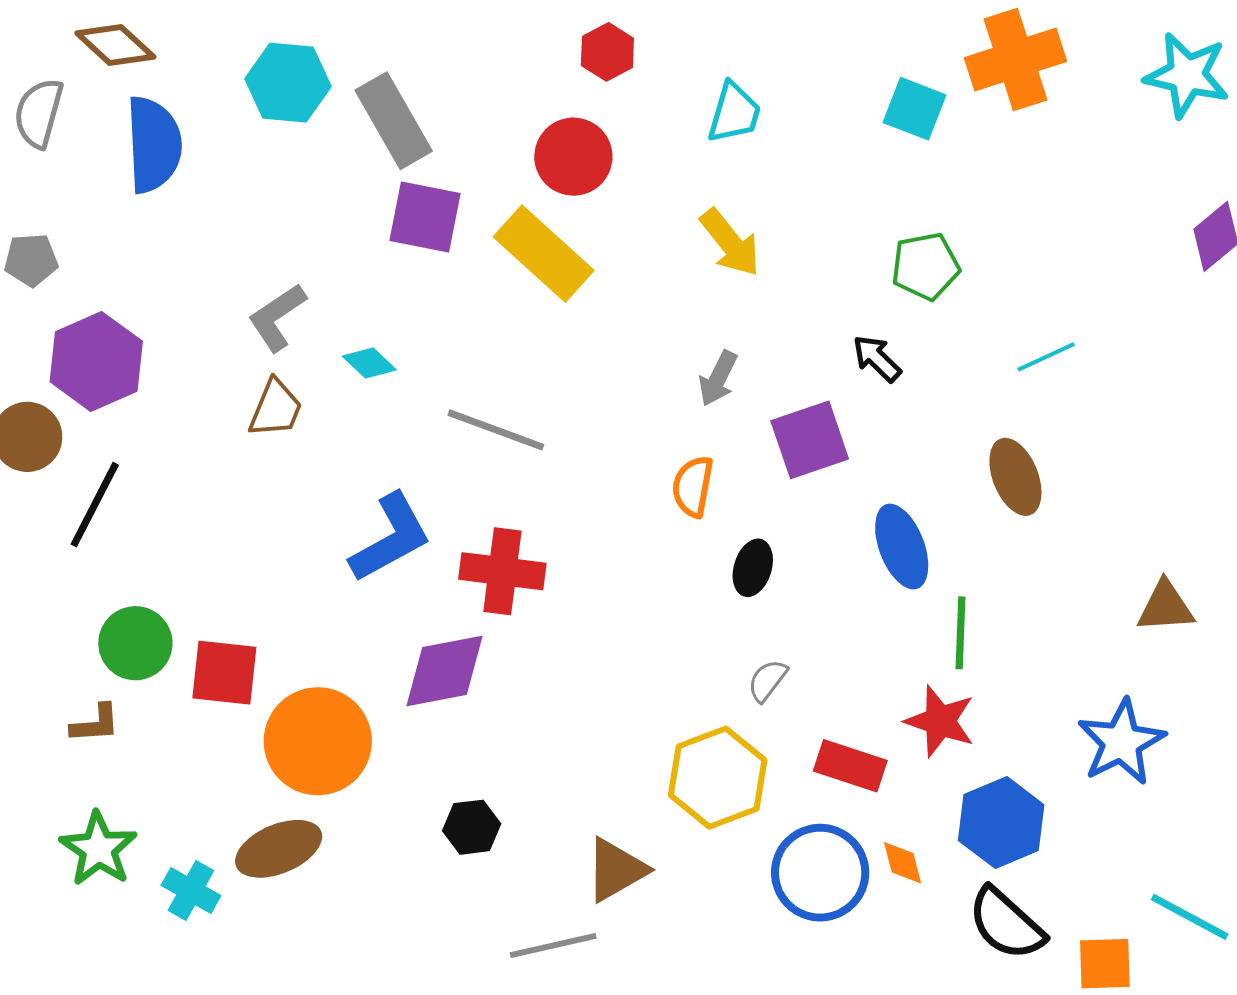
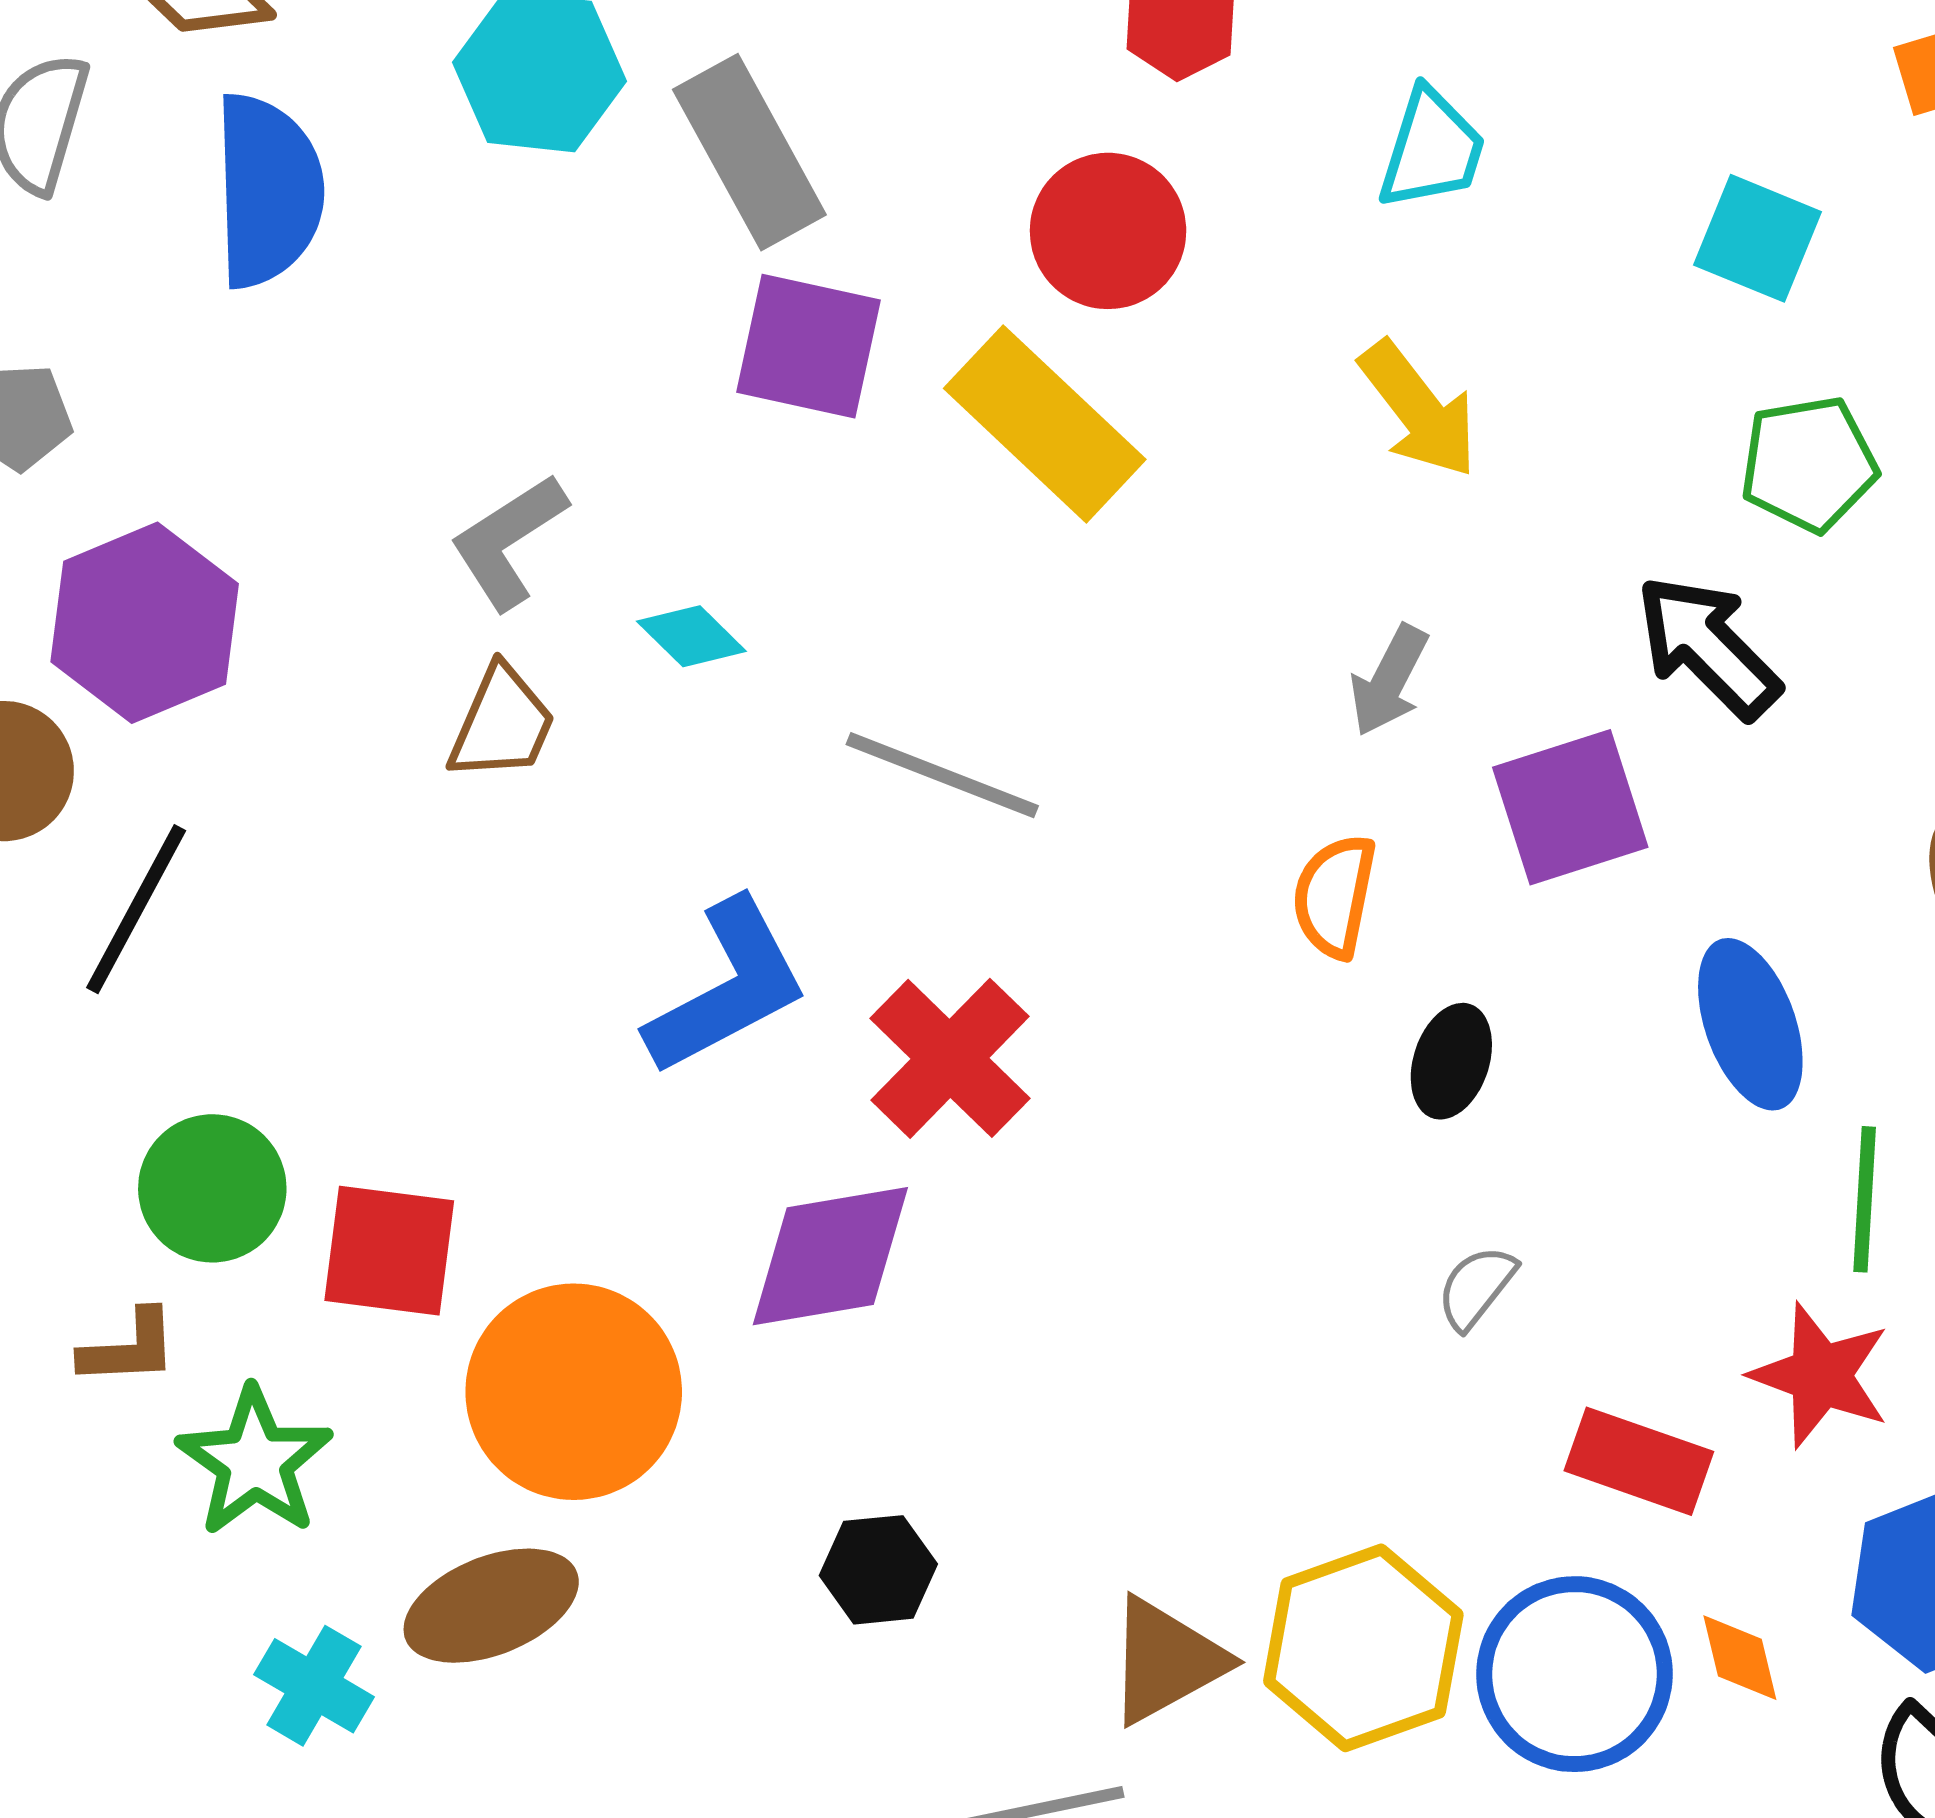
cyan square: (915, 109) -> (1758, 238), moved
black arrow: (877, 358) -> (1708, 647), size x1.5
red cross: (502, 571) -> (950, 1058), turned 36
yellow hexagon: (718, 778) -> (1363, 1648), moved
green star: (98, 849) -> (255, 1462), moved

